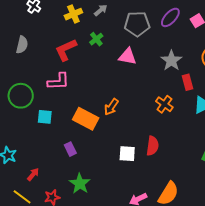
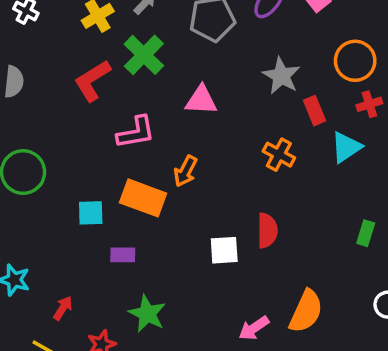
green cross: (96, 39) -> (144, 55), size x1.6
pink triangle: (128, 57) -> (201, 100), moved
pink L-shape: (58, 81) -> (136, 132), moved
cyan square: (45, 117) -> (91, 213), moved
purple rectangle: (70, 149) -> (123, 255), turned -56

